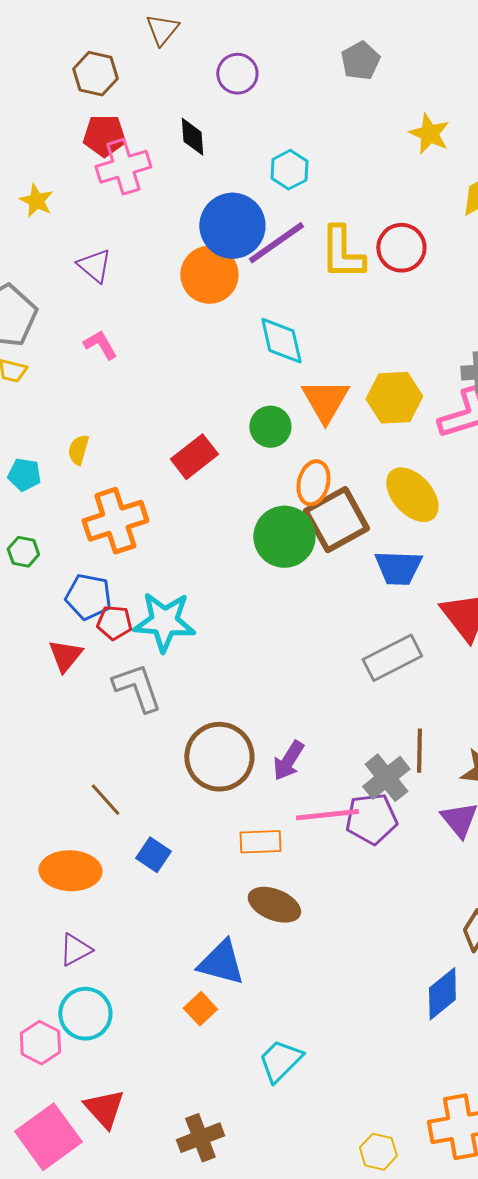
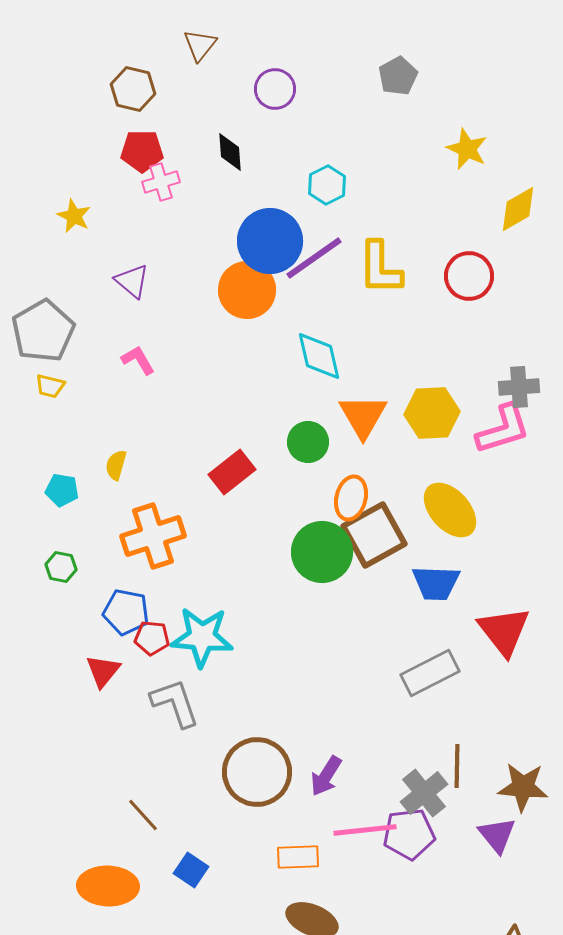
pink cross: (123, 167) -> (161, 182), size x0.7
red circle: (401, 248) -> (469, 276), moved

